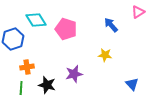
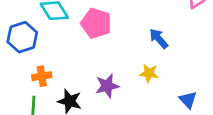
blue arrow: (111, 25) -> (159, 39), moved
yellow star: (105, 55) -> (149, 73), moved

